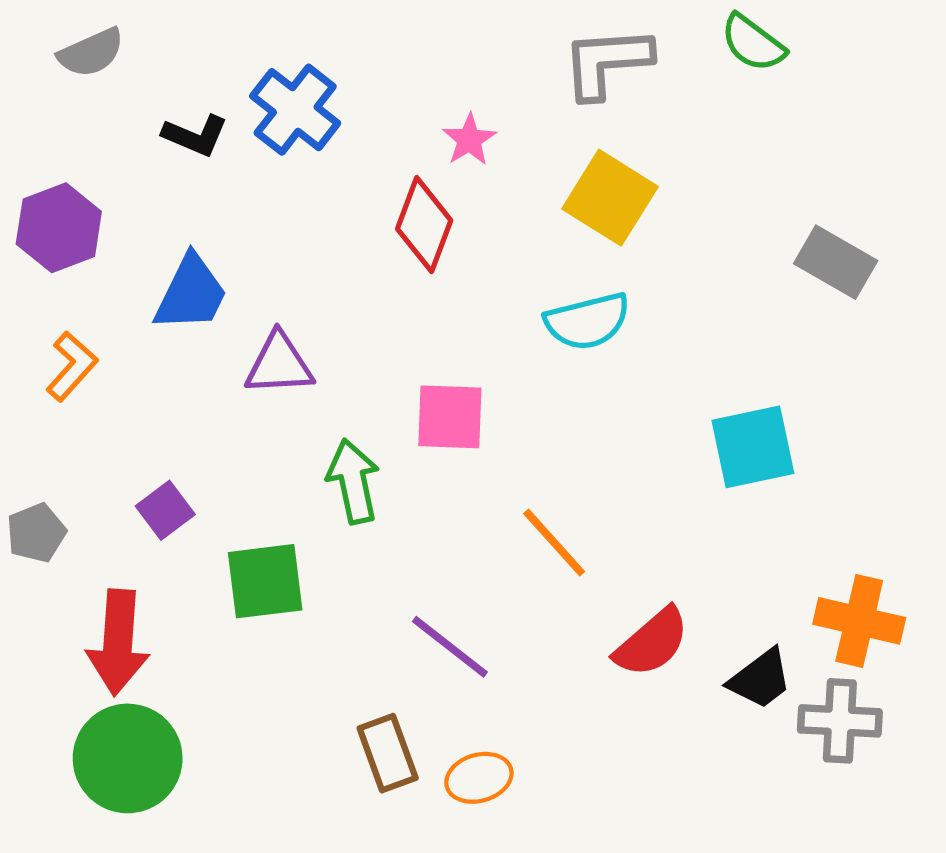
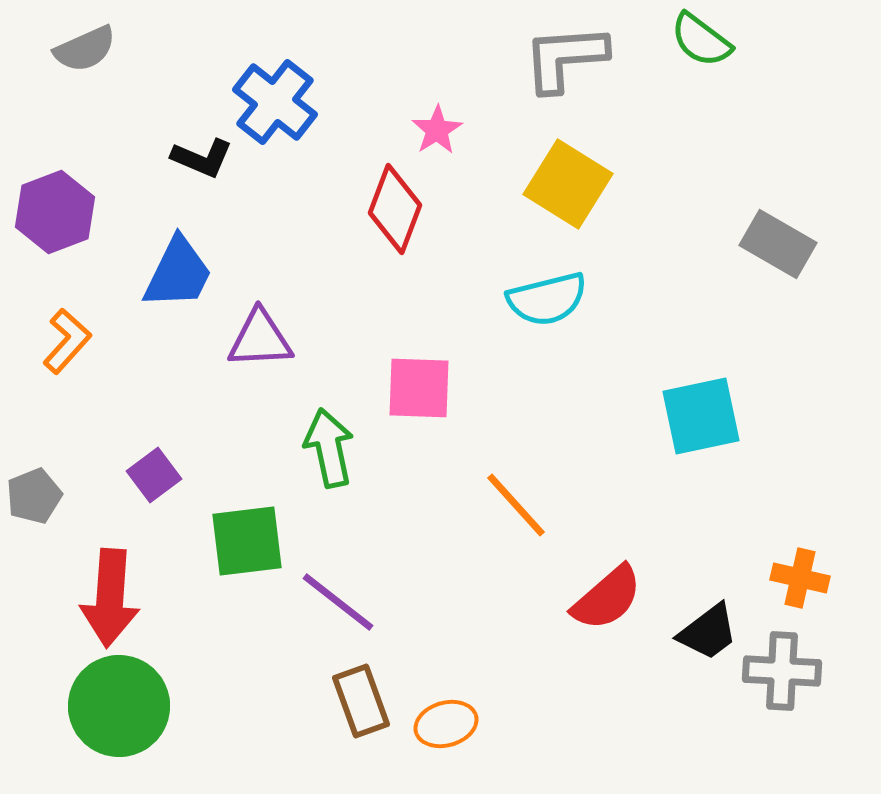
black L-shape: (195, 135) -> (202, 158), moved
orange cross: (859, 621) -> (800, 578), size x0.7
purple line: (450, 647) -> (338, 602), moved

